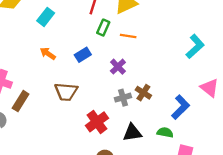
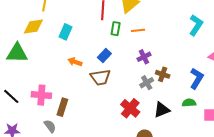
purple cross: (118, 67) -> (144, 57), moved, turned 32
brown trapezoid: (66, 92) -> (100, 77), moved

